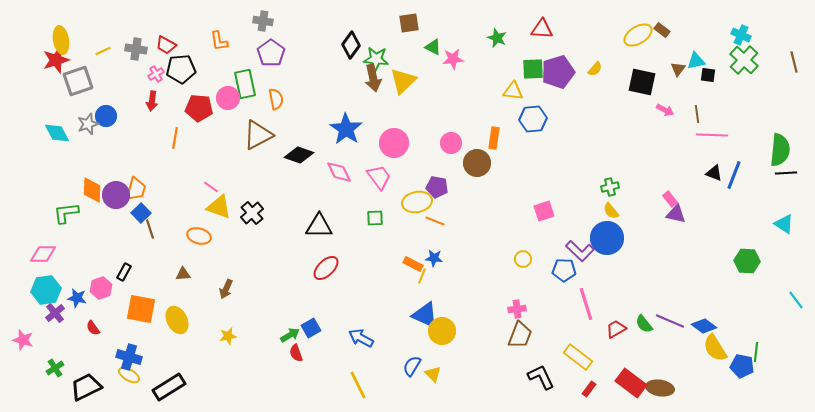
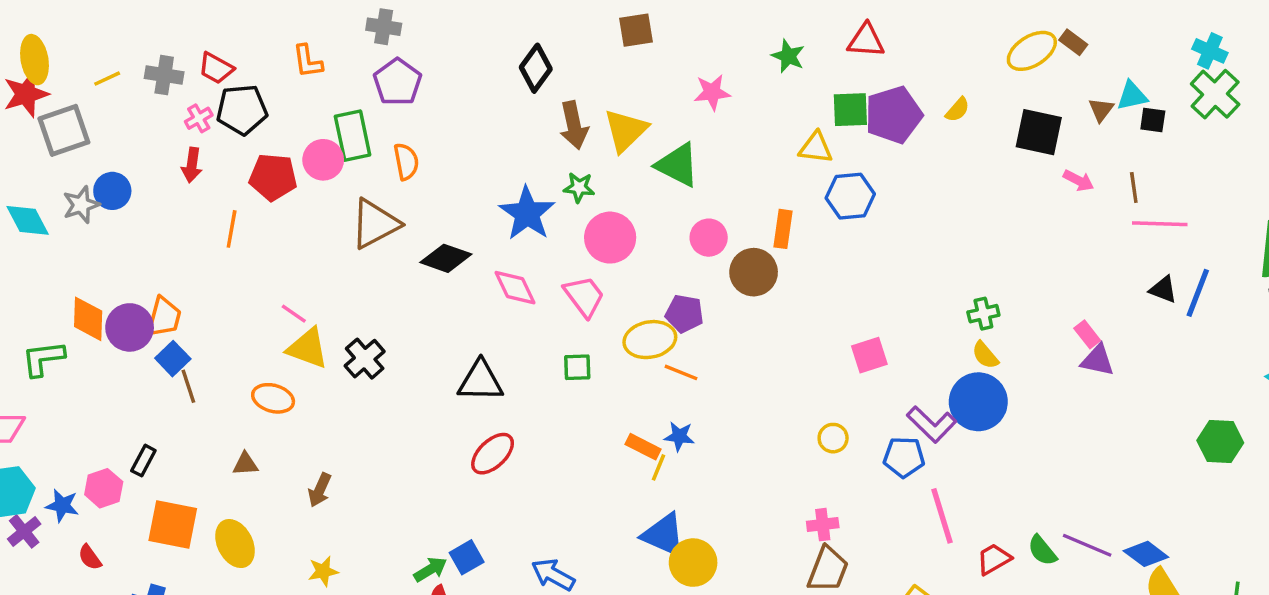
green triangle: (433, 47) -> (678, 165), moved, size x1.6
green star: (376, 59) -> (579, 187), moved, size x0.7

